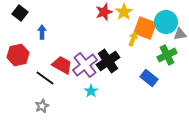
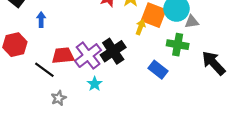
green cross: (167, 55) -> (178, 45), turned 36
red trapezoid: (62, 65) -> (63, 56), turned -35
gray star: (42, 106) -> (59, 98), moved

